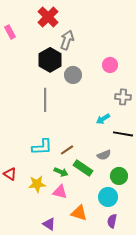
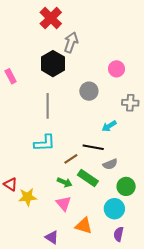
pink rectangle: (10, 32) -> (11, 76), moved
gray circle: (73, 75) -> (89, 91), moved
black line: (123, 134) -> (93, 147), moved
cyan L-shape: (42, 147) -> (44, 143), moved
yellow star: (37, 184) -> (28, 197), moved
pink triangle: (60, 192) -> (64, 203), turned 35

